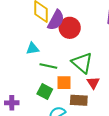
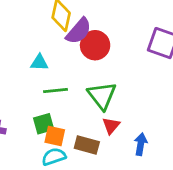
green line: (48, 66) -> (56, 91), turned -30
orange square: (64, 83) -> (55, 136), moved
green square: (45, 92) -> (44, 124), turned 35

